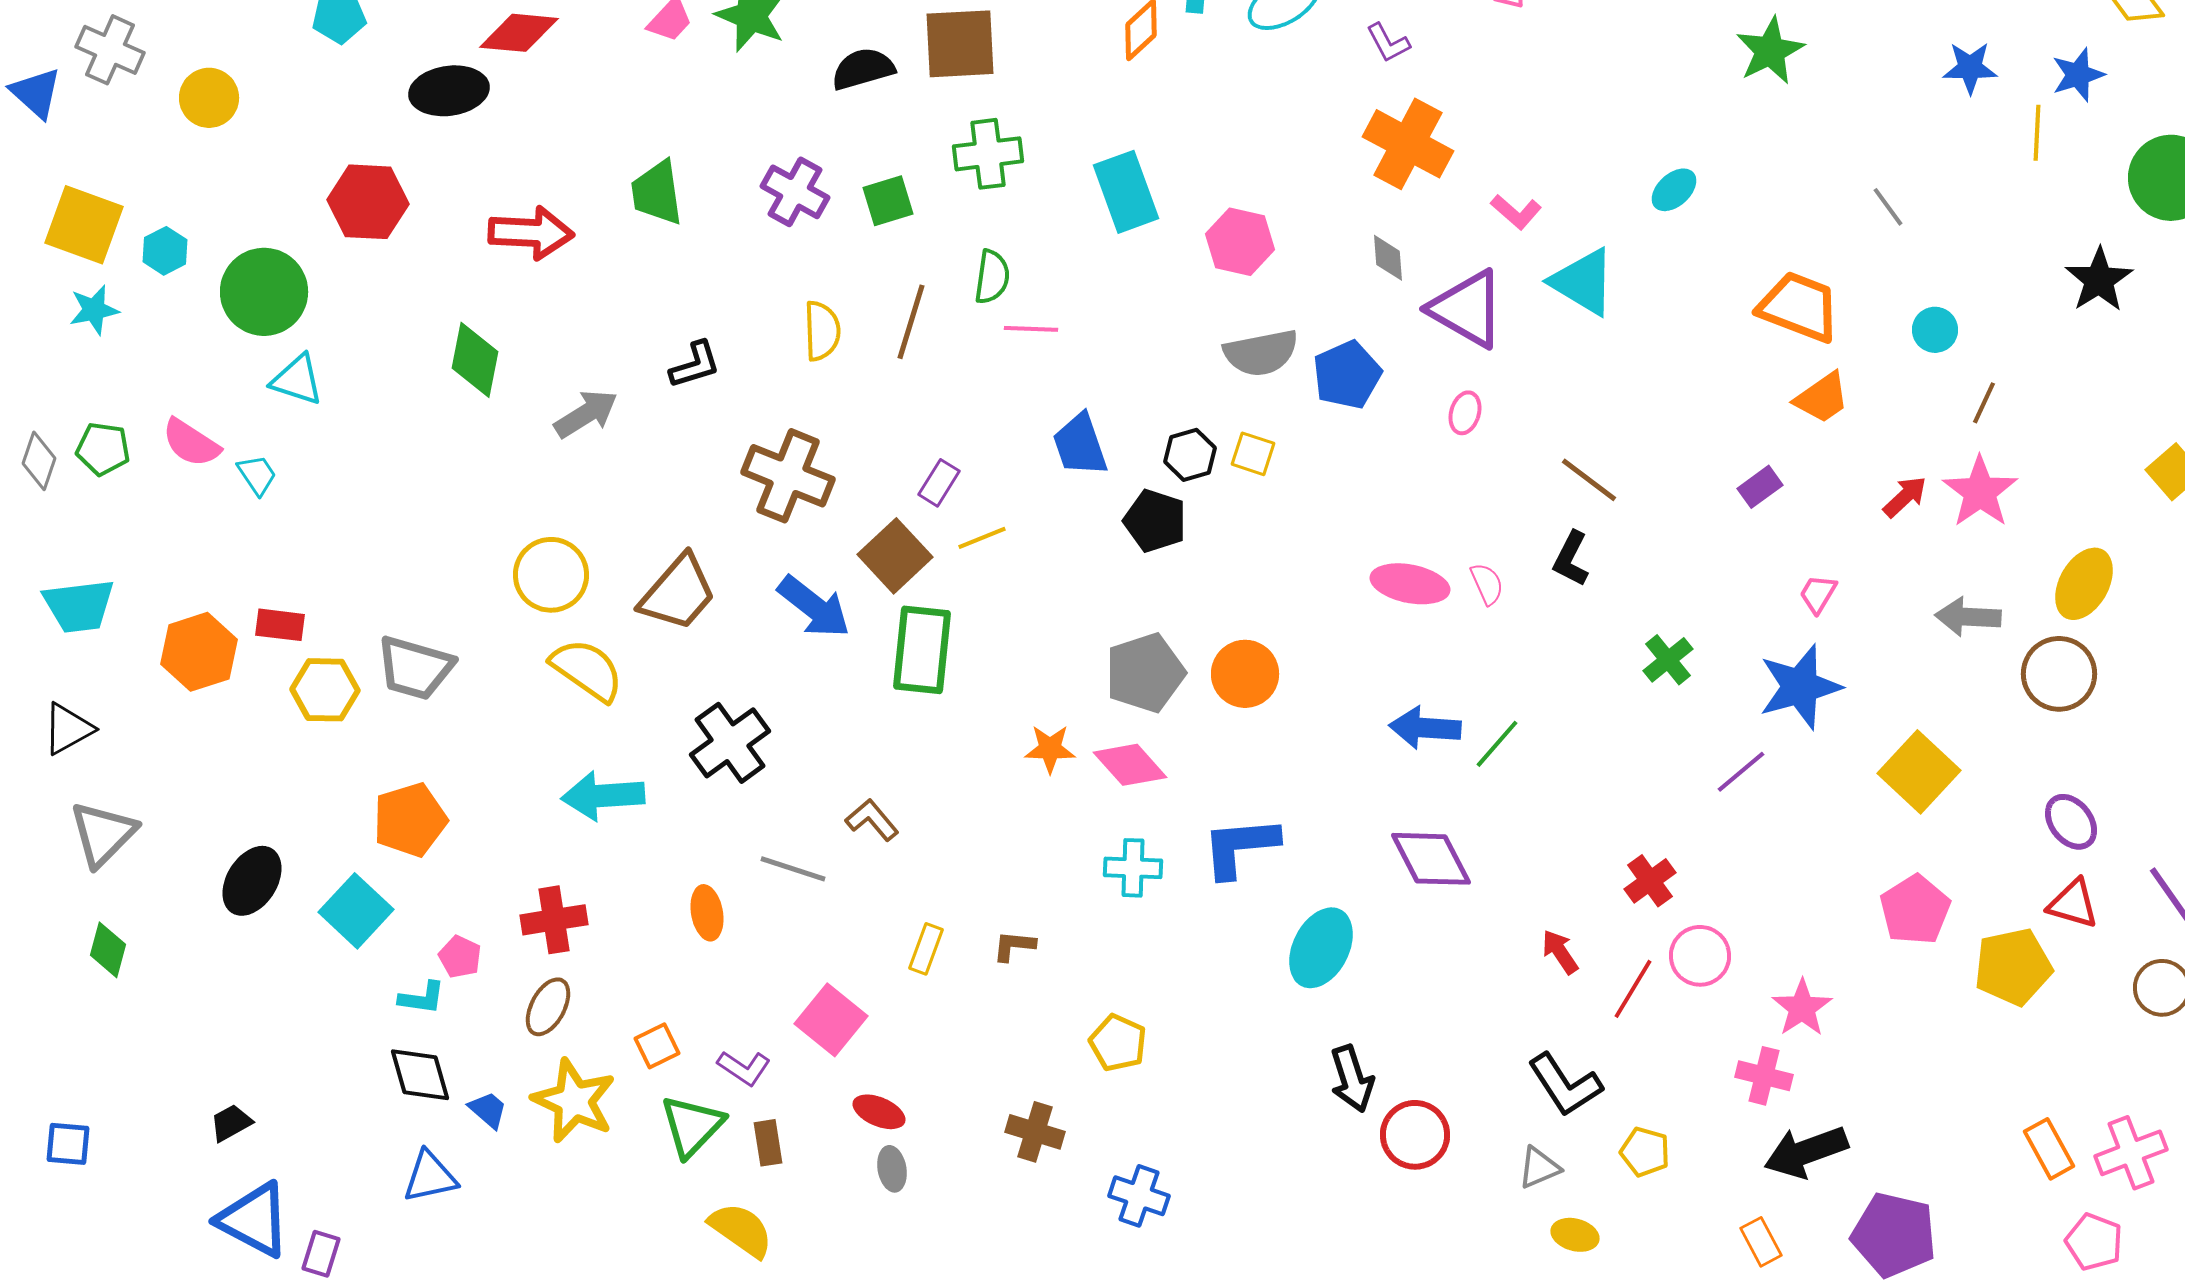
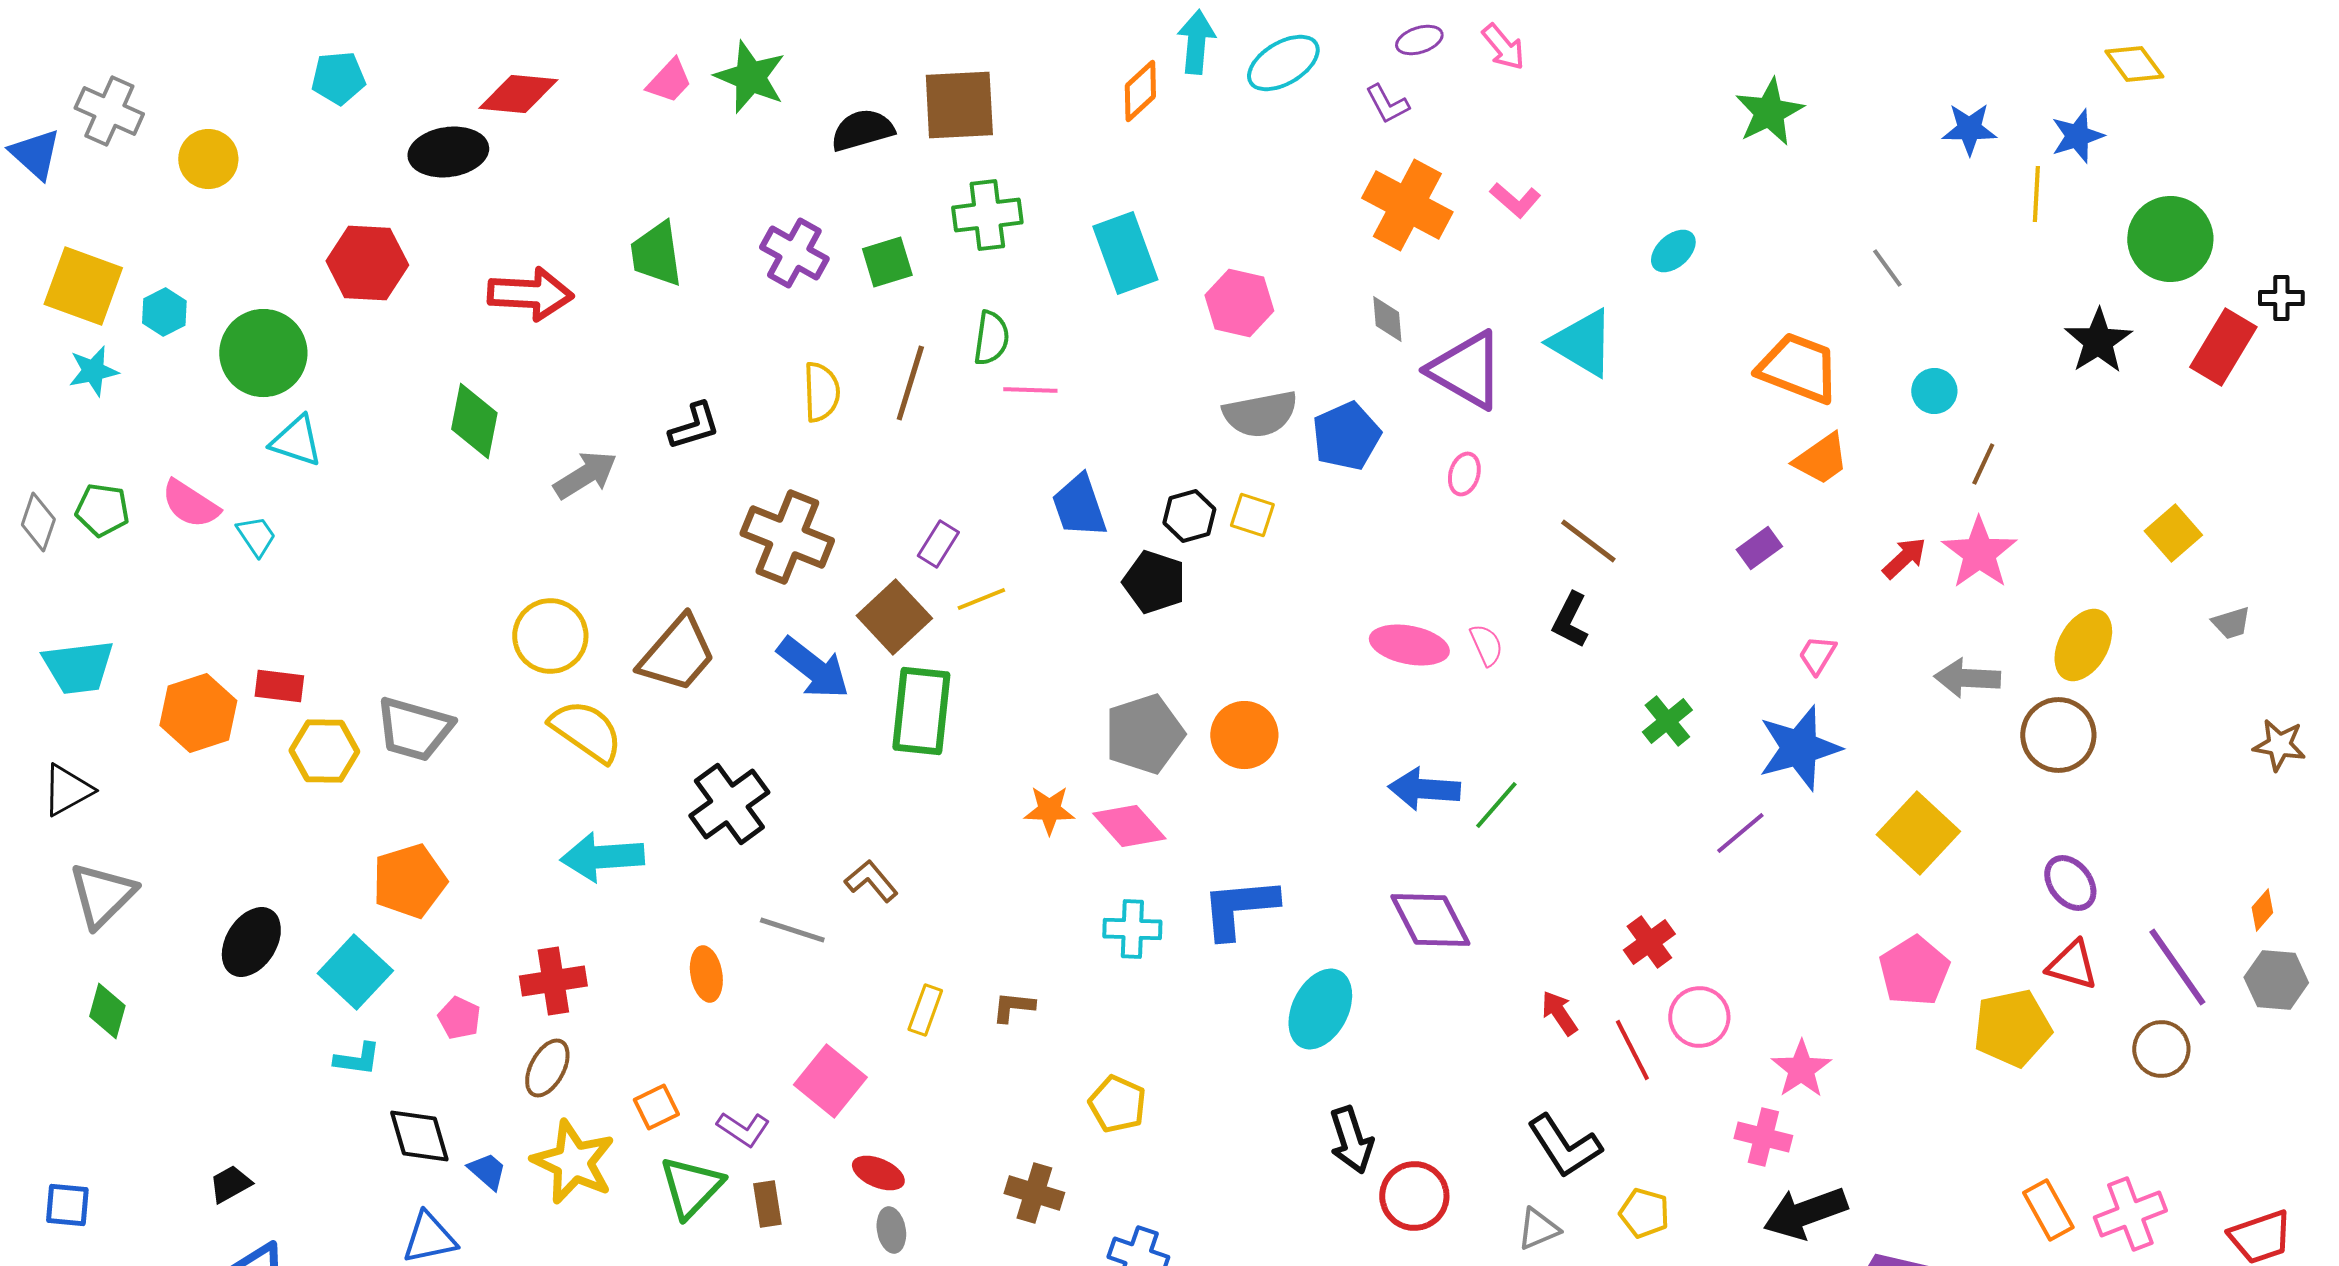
pink L-shape: (1516, 212) -> (1515, 200), moved
red line: (1633, 989) -> (1632, 1050), turned -58
cyan L-shape: (422, 998) -> (357, 1059), moved

